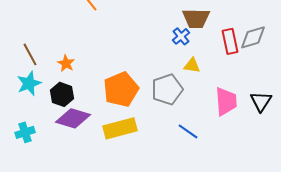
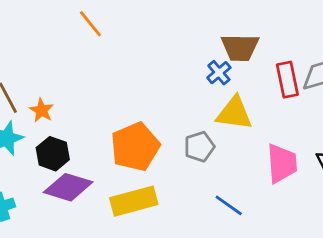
orange star: (66, 63) -> (42, 110), moved
yellow triangle: (192, 65) -> (234, 113), size x1.6
gray pentagon: (167, 89) -> (199, 147), size x0.7

